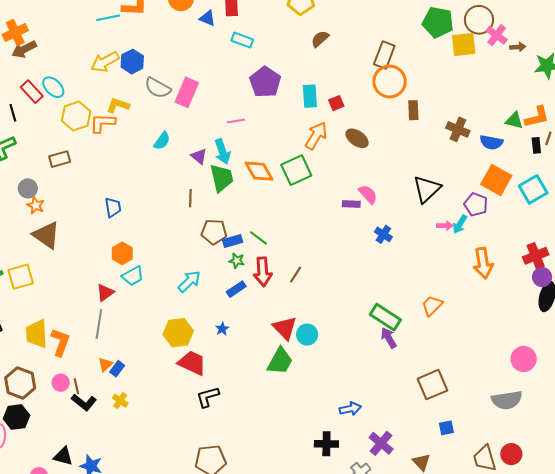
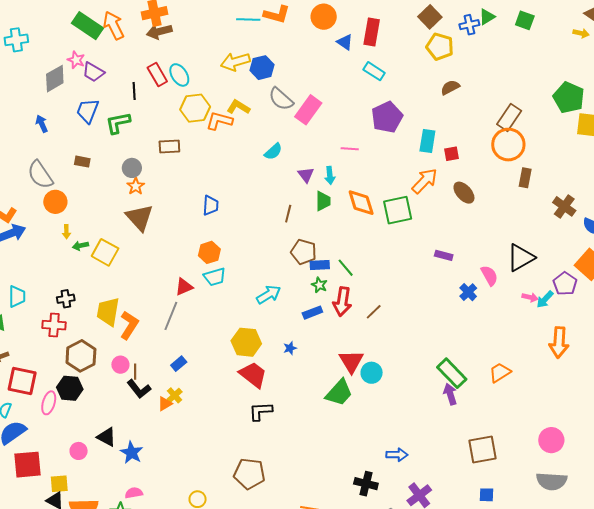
cyan arrow: (222, 152) -> (330, 175), size x0.7
green trapezoid: (222, 178) -> (323, 201), size x0.7
pink semicircle: (368, 194) -> (489, 276), moved
yellow square: (21, 277) -> (105, 252), turned 32
pink circle: (524, 359) -> (551, 440), moved
orange triangle: (105, 364) -> (165, 404), moved

